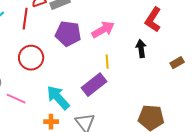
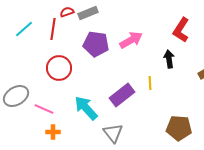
yellow line: (107, 62) -> (150, 83), moved
orange cross: (51, 122) -> (53, 132), moved

